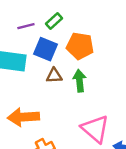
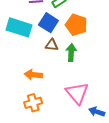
orange arrow: (23, 117) -> (33, 75), moved, size x0.7

